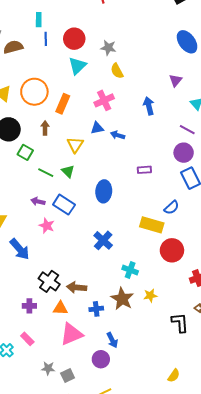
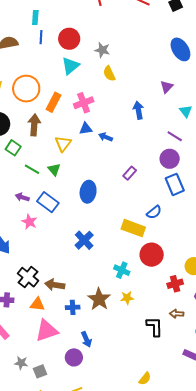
pink cross: (104, 100) -> (84, 103), moved
brown arrow: (45, 128) -> (34, 125), size x1.5
purple rectangle: (144, 170) -> (130, 173), turned -48
cyan cross: (130, 270) -> (122, 270), moved

